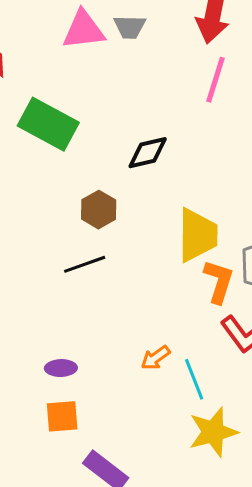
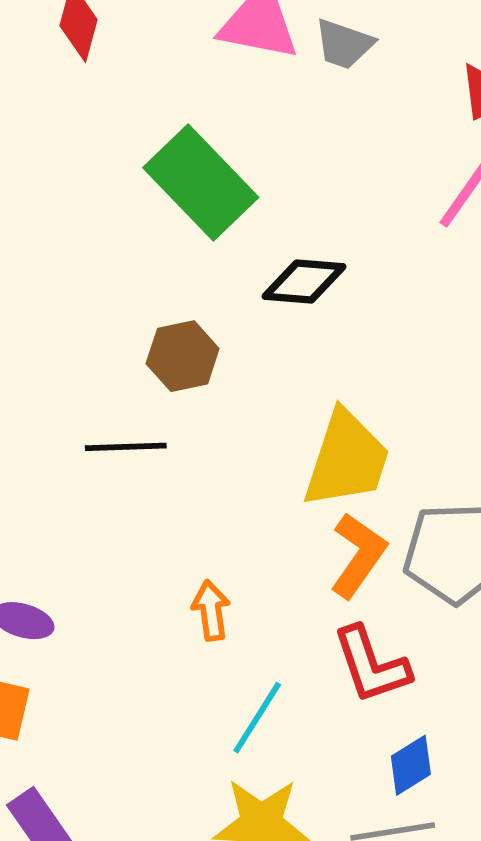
green rectangle: (48, 124) -> (201, 182), moved
orange arrow: (155, 358) -> (211, 610), moved, turned 100
cyan line: (194, 379) -> (257, 718), turned 36

